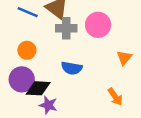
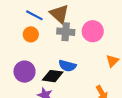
orange circle: (27, 50) -> (31, 34), moved
black diamond: (38, 88) -> (53, 76), moved

